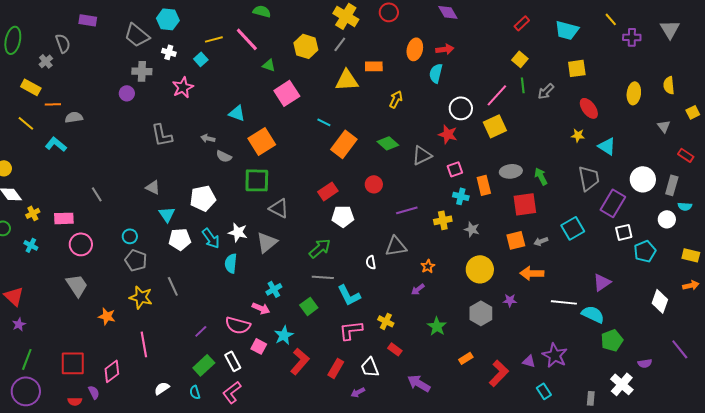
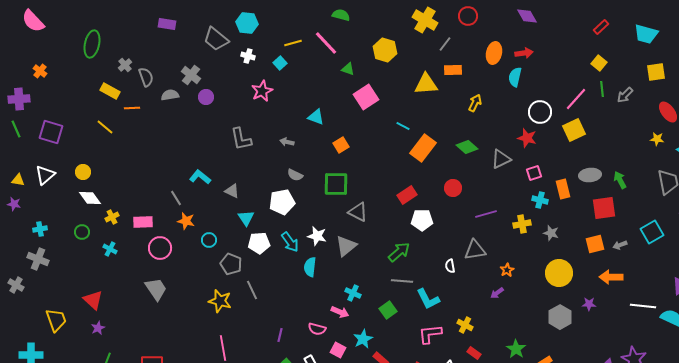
gray semicircle: (63, 43) -> (146, 77), moved
gray line: (340, 44) -> (445, 44), moved
gray cross: (142, 71) -> (191, 75), moved, turned 36
gray semicircle: (74, 117) -> (170, 95), moved
orange square: (262, 141) -> (341, 145), size x0.6
cyan L-shape: (56, 144) -> (200, 177), moved
gray semicircle: (224, 156) -> (295, 175), moved
gray pentagon: (136, 260) -> (231, 264), moved
cyan cross: (274, 289) -> (353, 293), turned -35
orange star: (107, 316) -> (186, 221), moved
pink semicircle: (238, 325) -> (317, 329), size x0.7
green star: (437, 326) -> (516, 349), moved
purple line: (201, 331) -> (280, 335), turned -32

